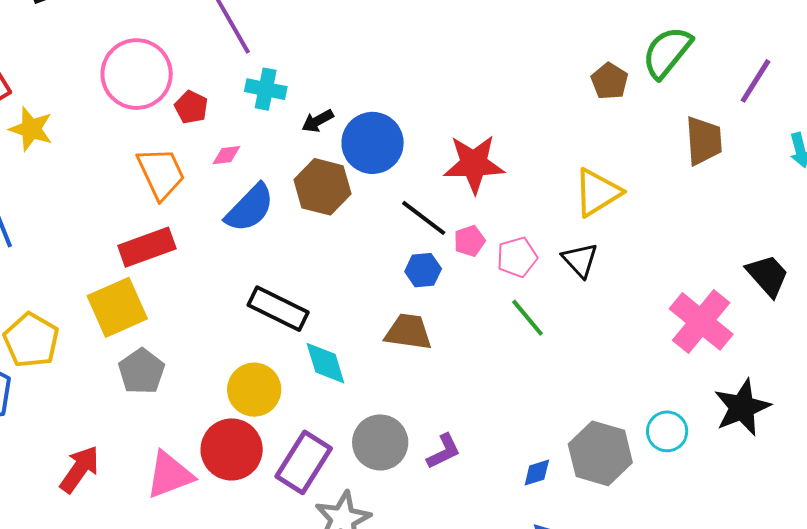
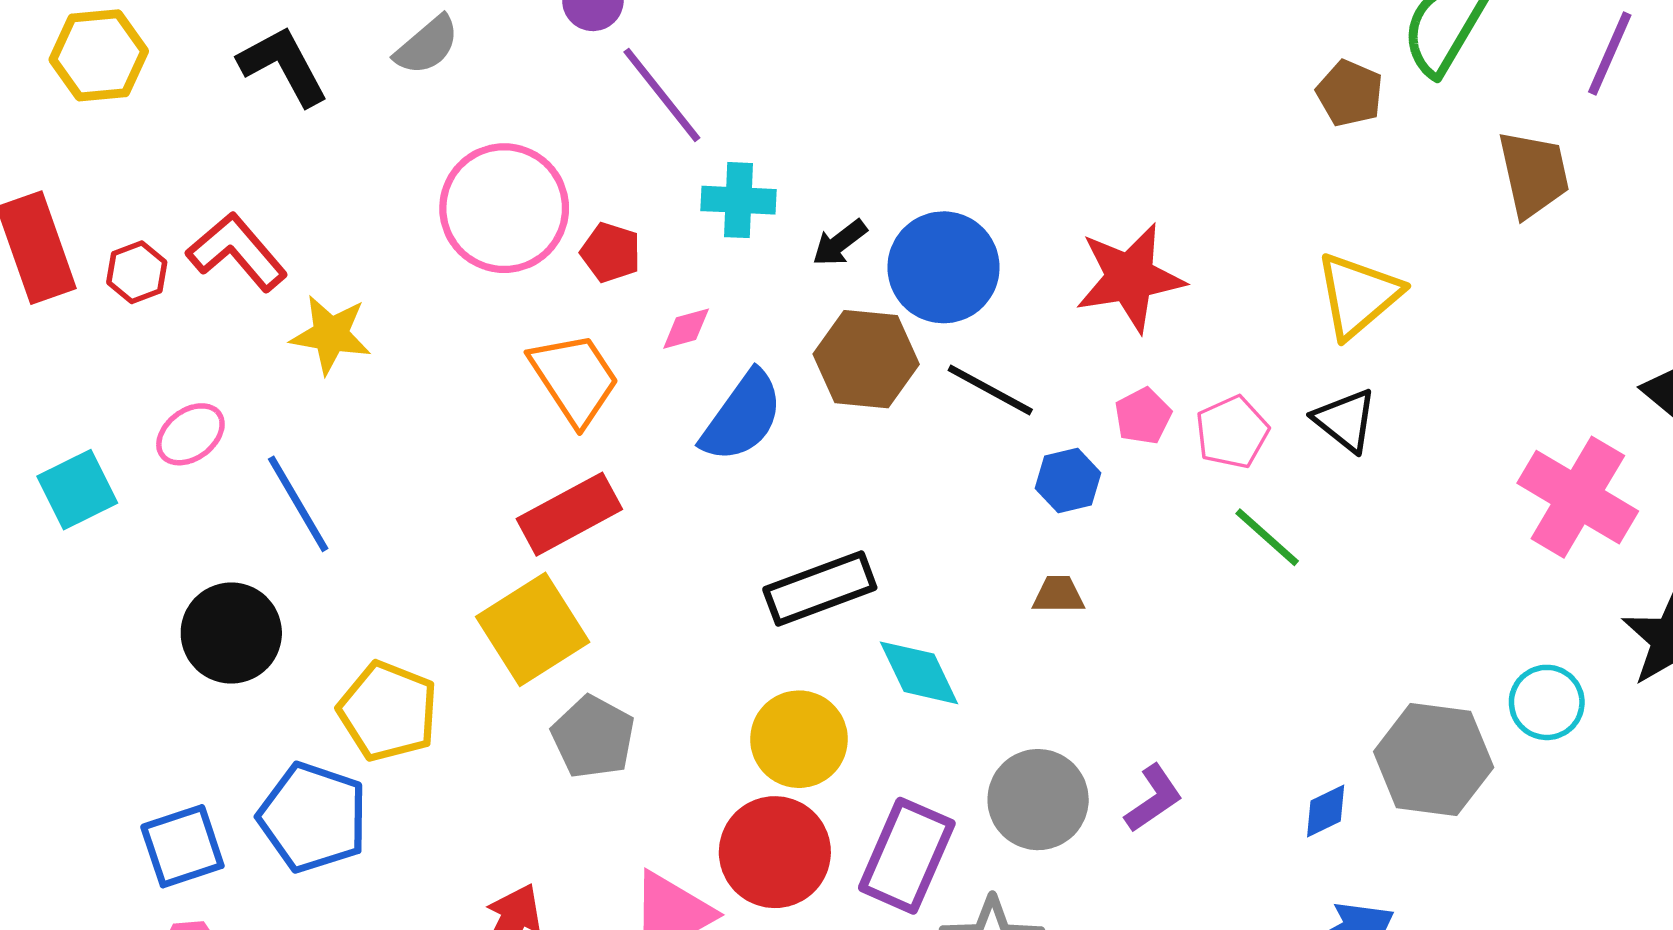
black line: (424, 218) -> (990, 390), moved
black rectangle: (278, 309) -> (820, 588), turned -38
brown trapezoid: (408, 332) -> (1058, 595), size x0.6

